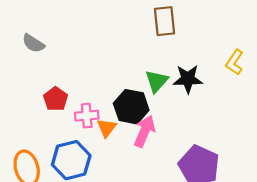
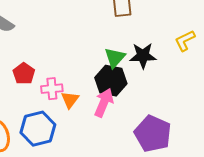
yellow L-shape: (235, 62) -> (185, 41), turned 30
black hexagon: (131, 107) -> (111, 81), moved

